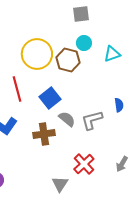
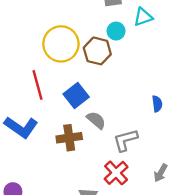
cyan triangle: (112, 54) -> (143, 17), moved
gray L-shape: (92, 120) -> (125, 140), moved

